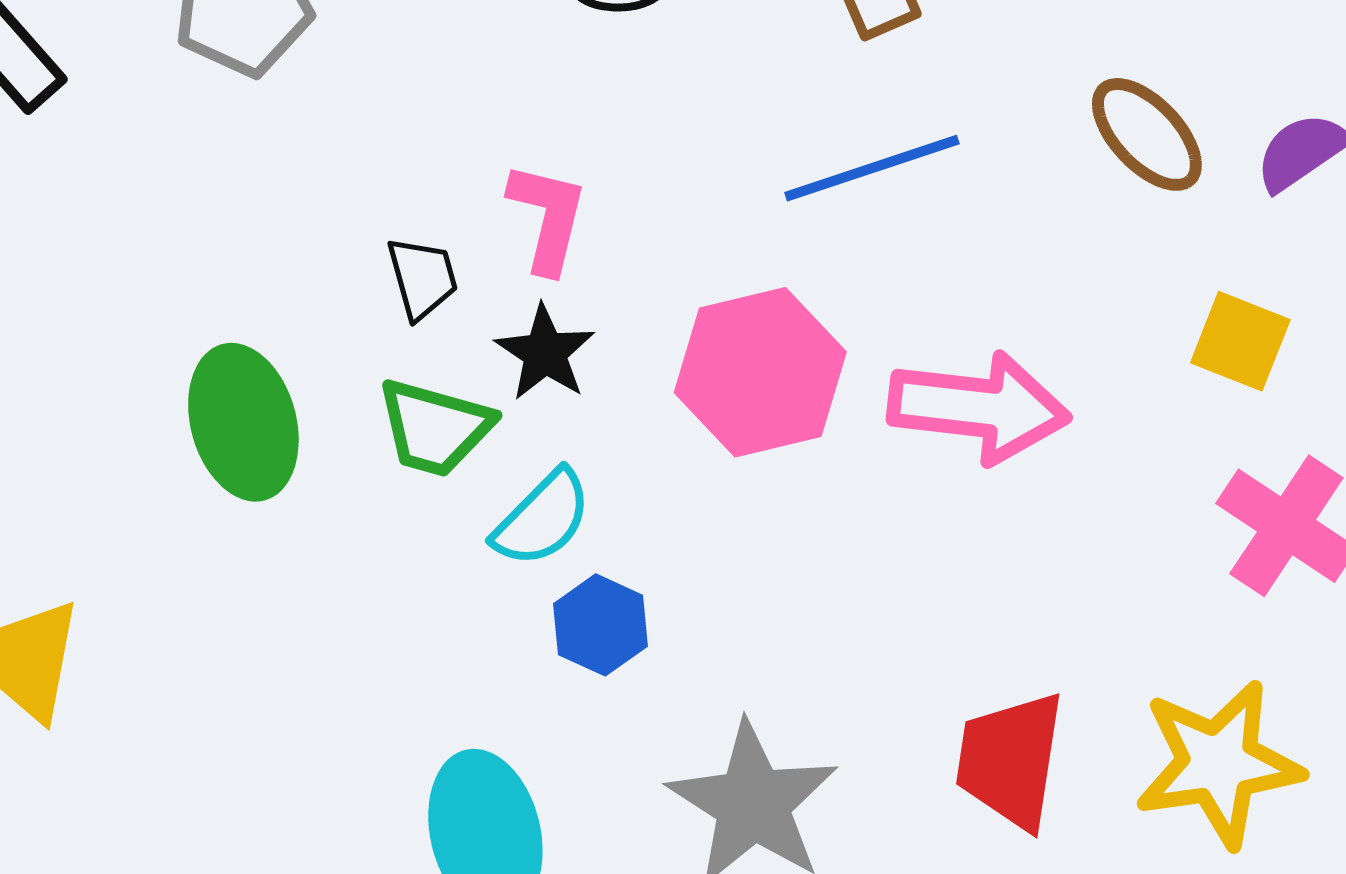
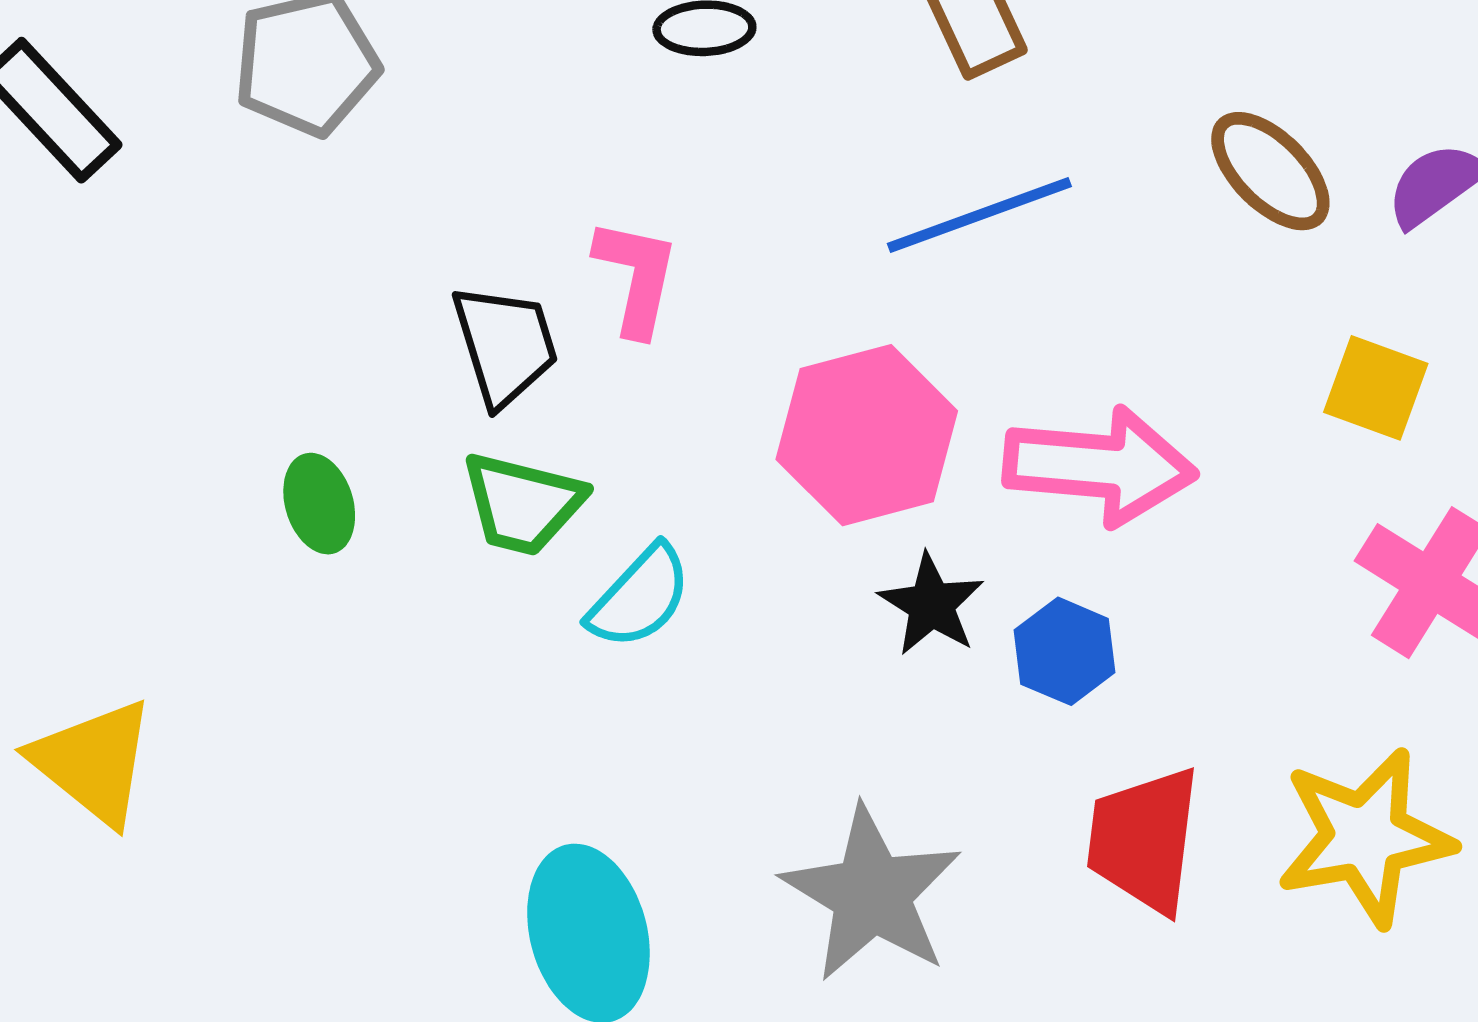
black trapezoid: (422, 278) -> (505, 345), size x1.4
black star: (545, 353) -> (931, 605), moved
green ellipse: (243, 422) -> (319, 504), size x0.6
blue hexagon: (601, 625) -> (1065, 651), moved

